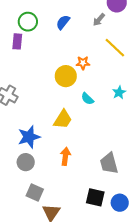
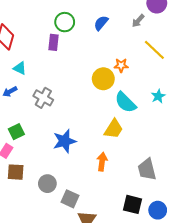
cyan semicircle: (87, 99) -> (125, 102), size x1.6
yellow trapezoid: (63, 119) -> (114, 129), moved
gray circle: (26, 162) -> (47, 184), moved

